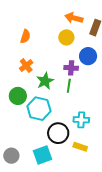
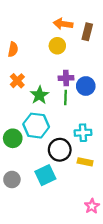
blue circle: (88, 56) -> (86, 86), moved
green circle: (18, 96) -> (13, 138), moved

